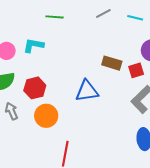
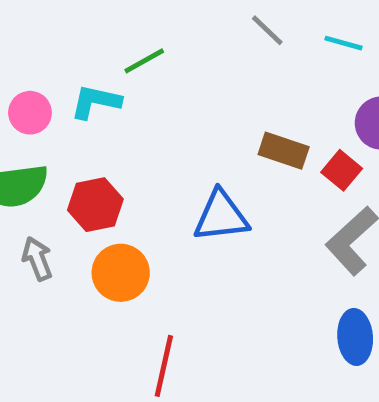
gray line: (103, 14) -> (267, 30), turned 70
green line: (55, 17) -> (144, 61), moved, turned -36
red square: (136, 70) -> (342, 170), turned -35

